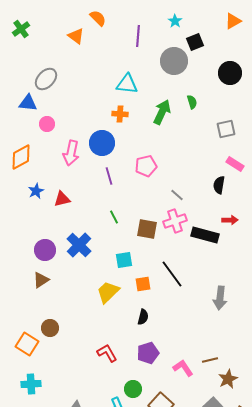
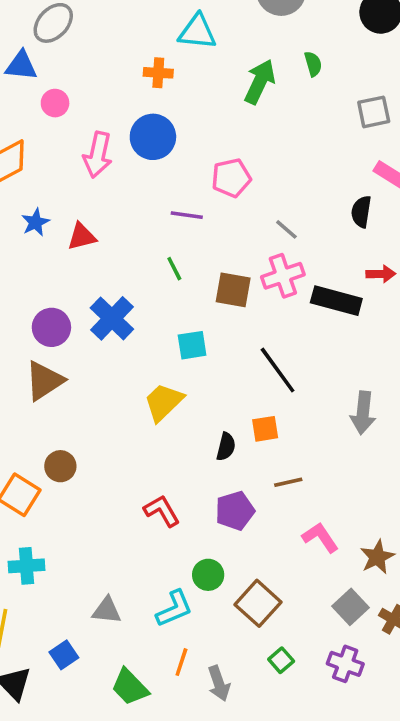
orange cross: (120, 114) -> (158, 73), moved
purple line: (109, 176) -> (187, 215), moved, turned -66
brown triangle: (41, 280) -> (44, 381), size x1.4
orange square: (143, 284) -> (265, 429), moved
brown line: (210, 360) -> (288, 482), moved
pink L-shape: (183, 368) -> (320, 537), moved

